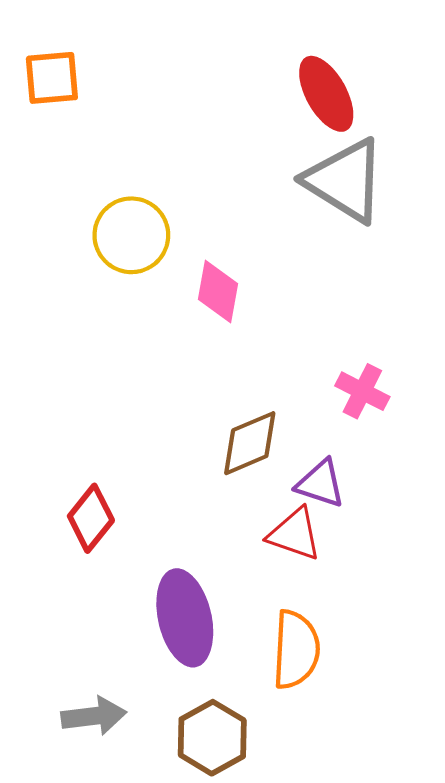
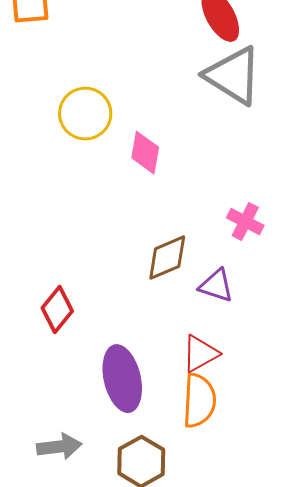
red triangle: (294, 534) -> (200, 354), moved, turned -48

